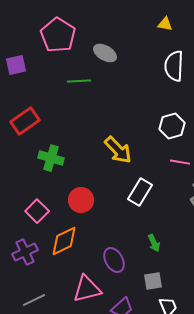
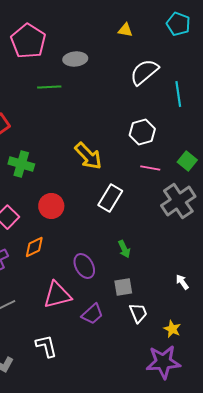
yellow triangle: (165, 24) -> (125, 30), moved
gray ellipse: (105, 53) -> (75, 59), turned -35
white semicircle: (174, 66) -> (144, 72), turned 48
orange diamond: (64, 241) -> (34, 247), size x0.7

